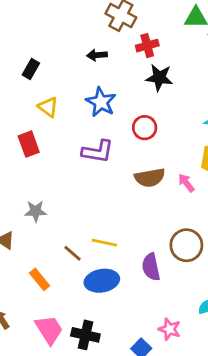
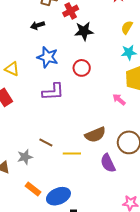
brown semicircle: (150, 178) -> (95, 135), moved
gray star: (36, 211) -> (25, 157), moved
brown line: (72, 253) -> (46, 142), moved
blue ellipse: (102, 281) -> (58, 196), moved

